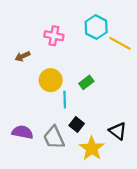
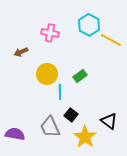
purple semicircle: (22, 132) -> (15, 134), moved

